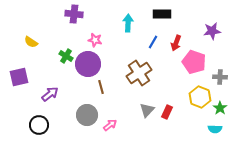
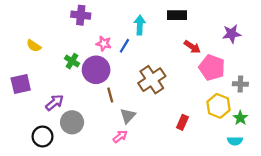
blue line: (153, 42) -> (124, 46), moved
red arrow: (176, 43) -> (192, 47), turned -77
gray triangle: (147, 110) -> (128, 116), moved
gray circle: (87, 115) -> (72, 122), moved

